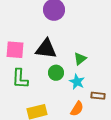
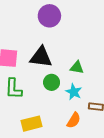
green triangle: (80, 59) -> (77, 68), turned 48

